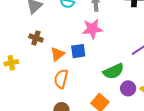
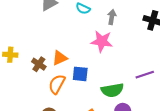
brown cross: (36, 38) -> (39, 64), moved
blue square: (78, 51) -> (80, 74), moved

